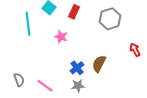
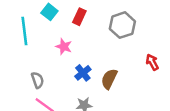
blue cross: (77, 68) -> (83, 73), moved
gray semicircle: (19, 80) -> (37, 80), moved

